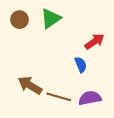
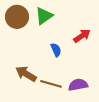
brown circle: (20, 20) -> (17, 17), size x1.5
blue semicircle: (81, 65) -> (56, 50), moved

